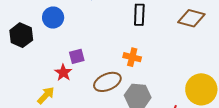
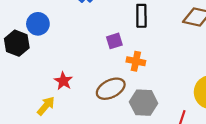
blue circle: (53, 18) -> (38, 24), moved
purple square: (77, 56) -> (114, 41), moved

